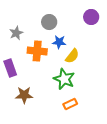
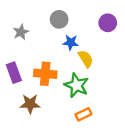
purple circle: (91, 17) -> (108, 23), moved
orange cross: (37, 51) -> (45, 74), moved
yellow semicircle: (72, 56) -> (86, 59), turned -70

